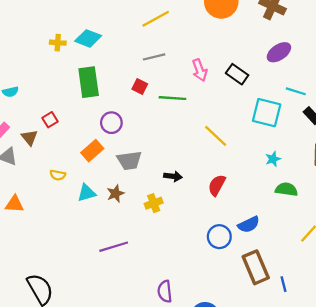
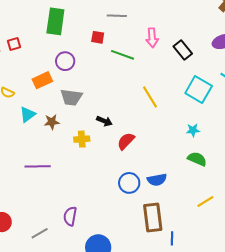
red square: (140, 87) -> (98, 37), turned -32
red semicircle: (217, 185) -> (126, 141), moved
cyan triangle: (87, 193) -> (28, 115), turned -36

